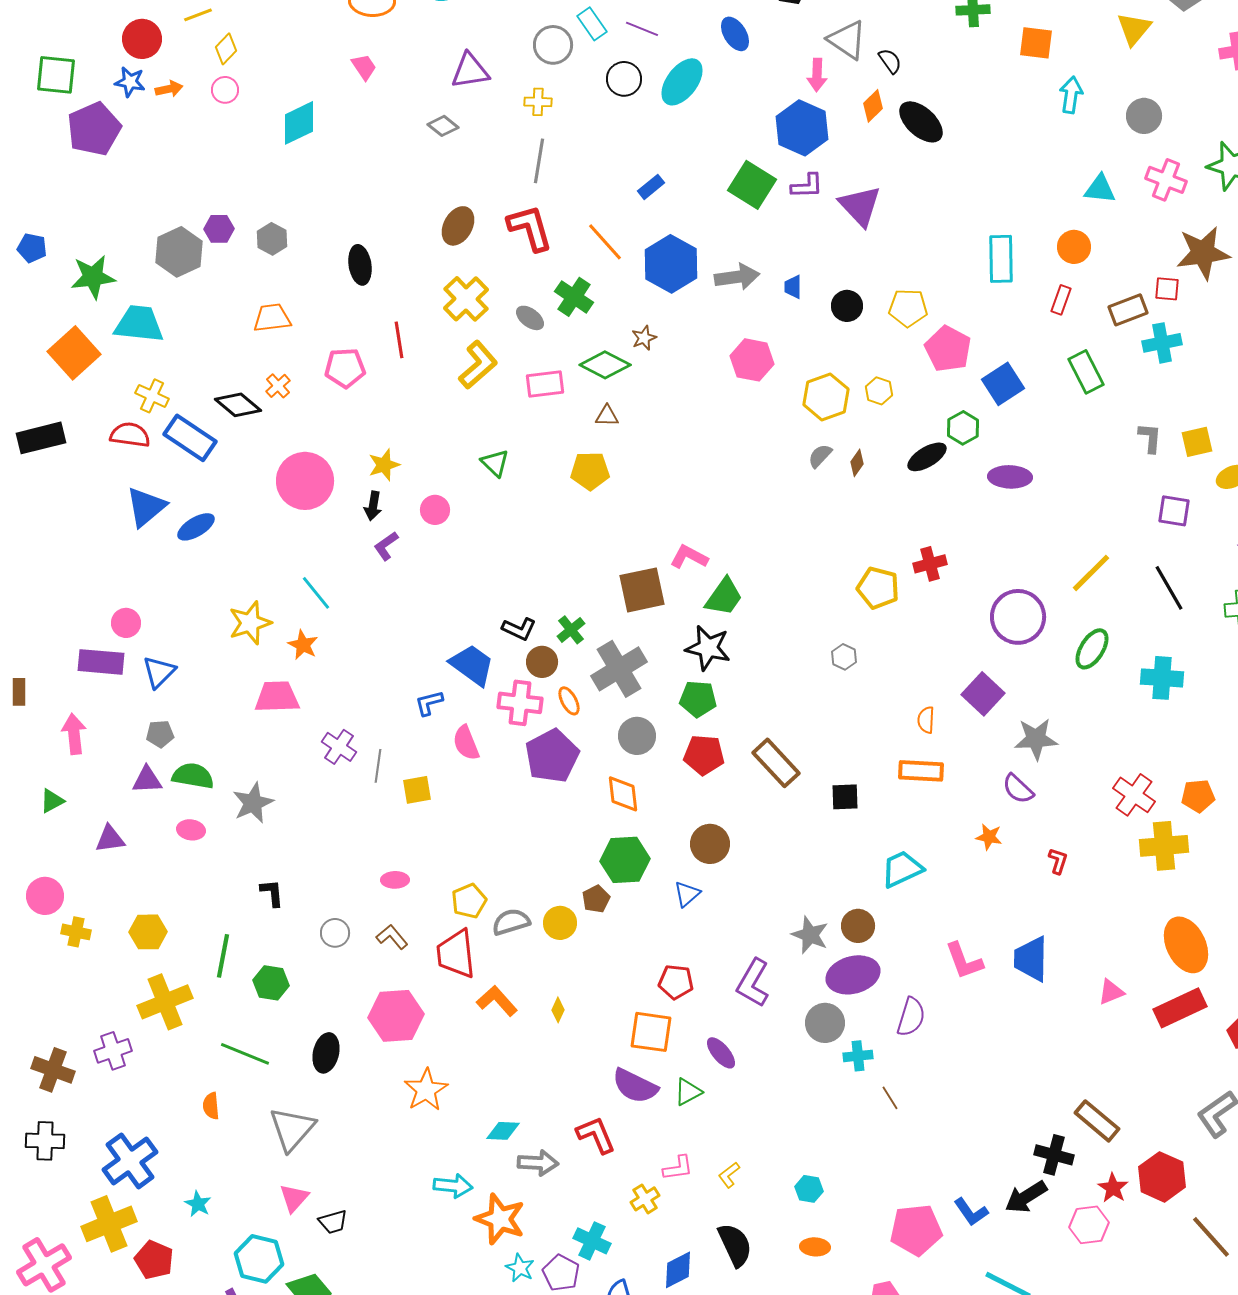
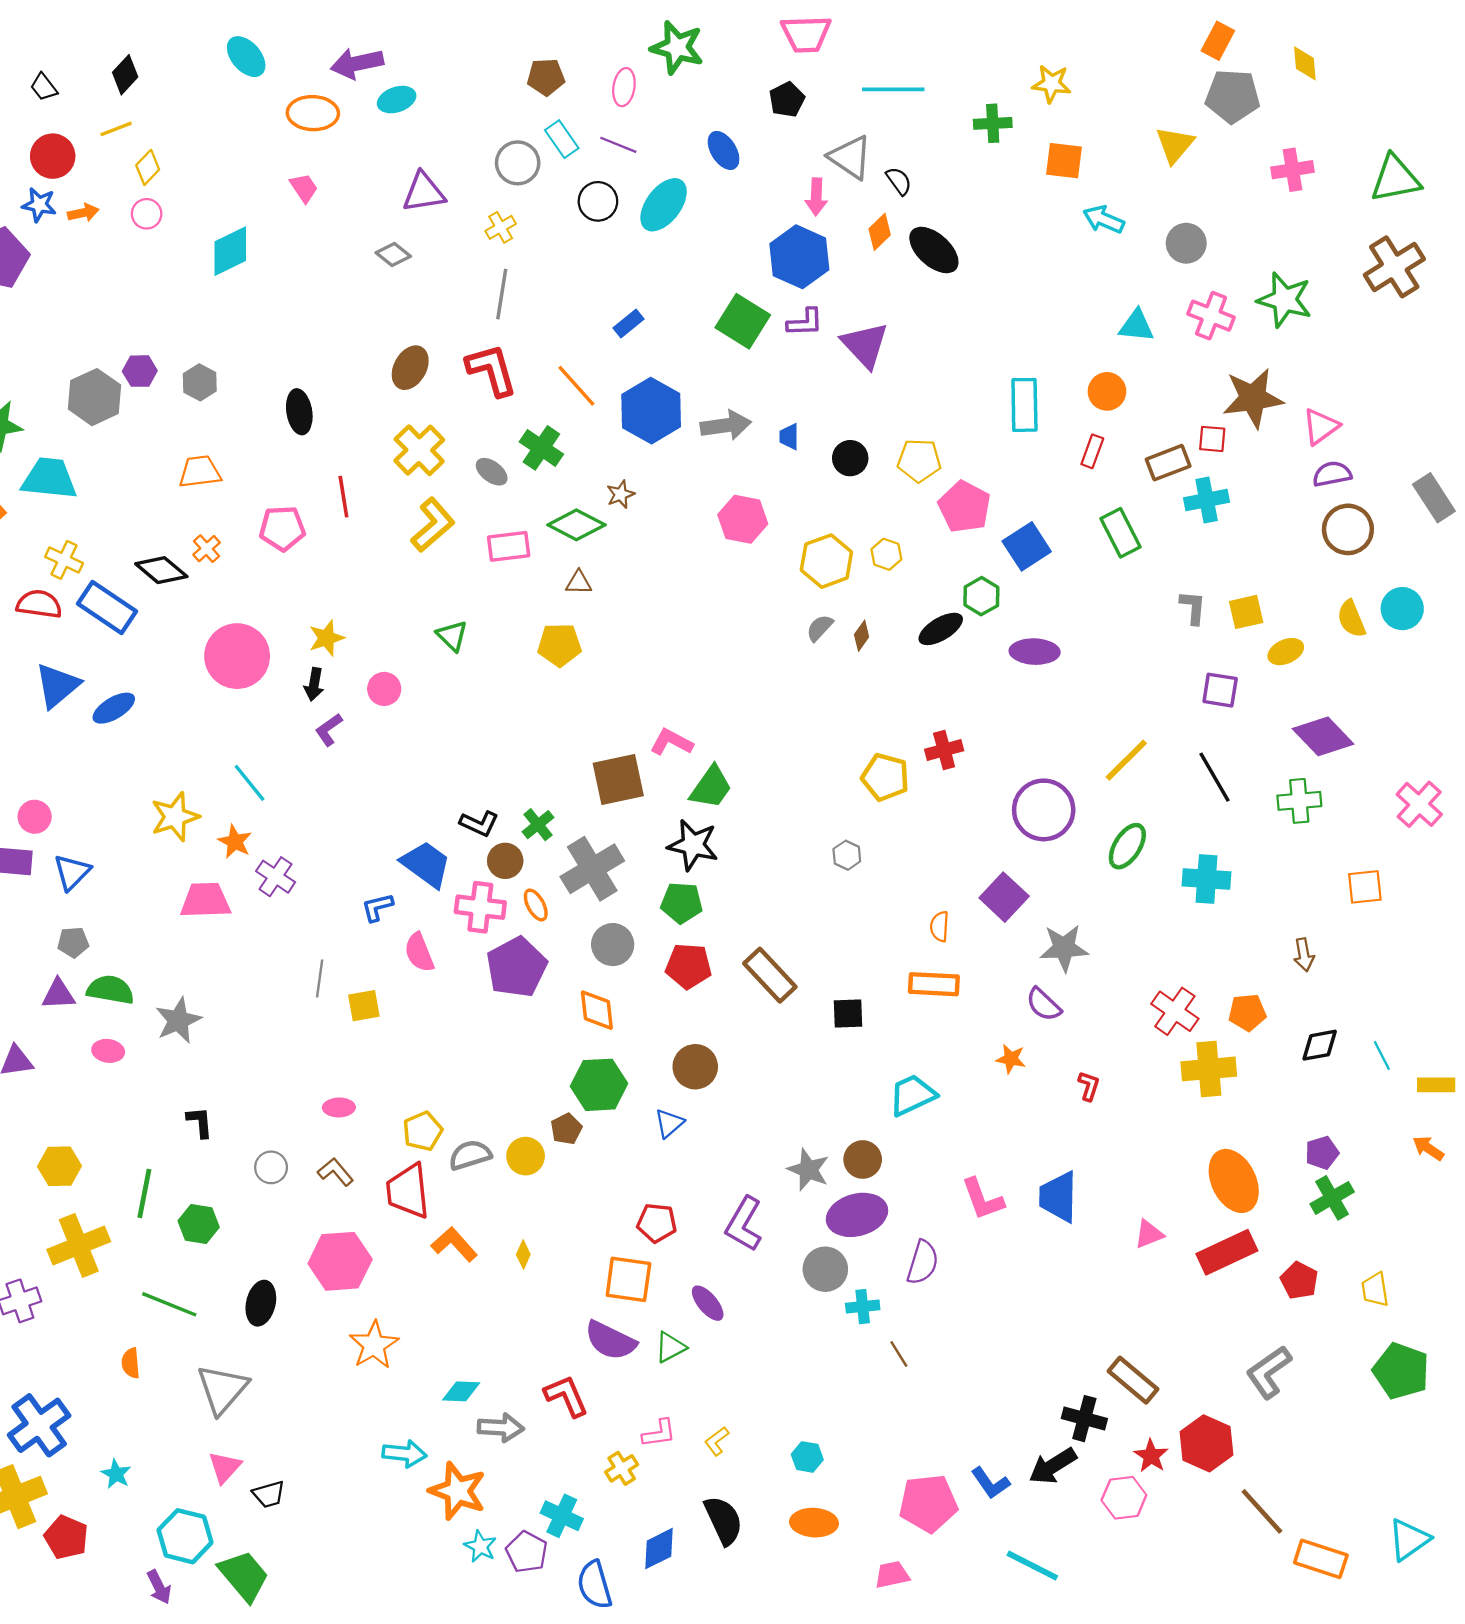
cyan arrow: (1071, 95) -> (1104, 219), turned -75
yellow cross: (538, 102) -> (501, 227), turned -32
purple cross: (339, 747) -> (276, 877), moved
orange ellipse: (815, 1247) -> (814, 1523), size x1.4

